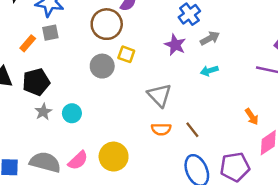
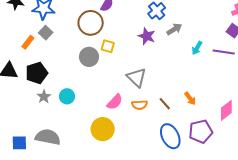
gray square: (50, 33) -> (46, 33), turned -32
cyan arrow: (209, 71) -> (197, 48), moved, turned -40
orange arrow: (252, 117) -> (190, 99), moved
pink semicircle: (78, 160) -> (115, 102), moved

